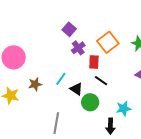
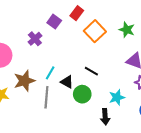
purple cross: (78, 48) -> (35, 39), moved
red rectangle: (94, 62) -> (77, 13), moved, turned 40
brown star: (35, 84) -> (24, 81), size x1.5
gray line: (56, 123) -> (46, 97), moved

